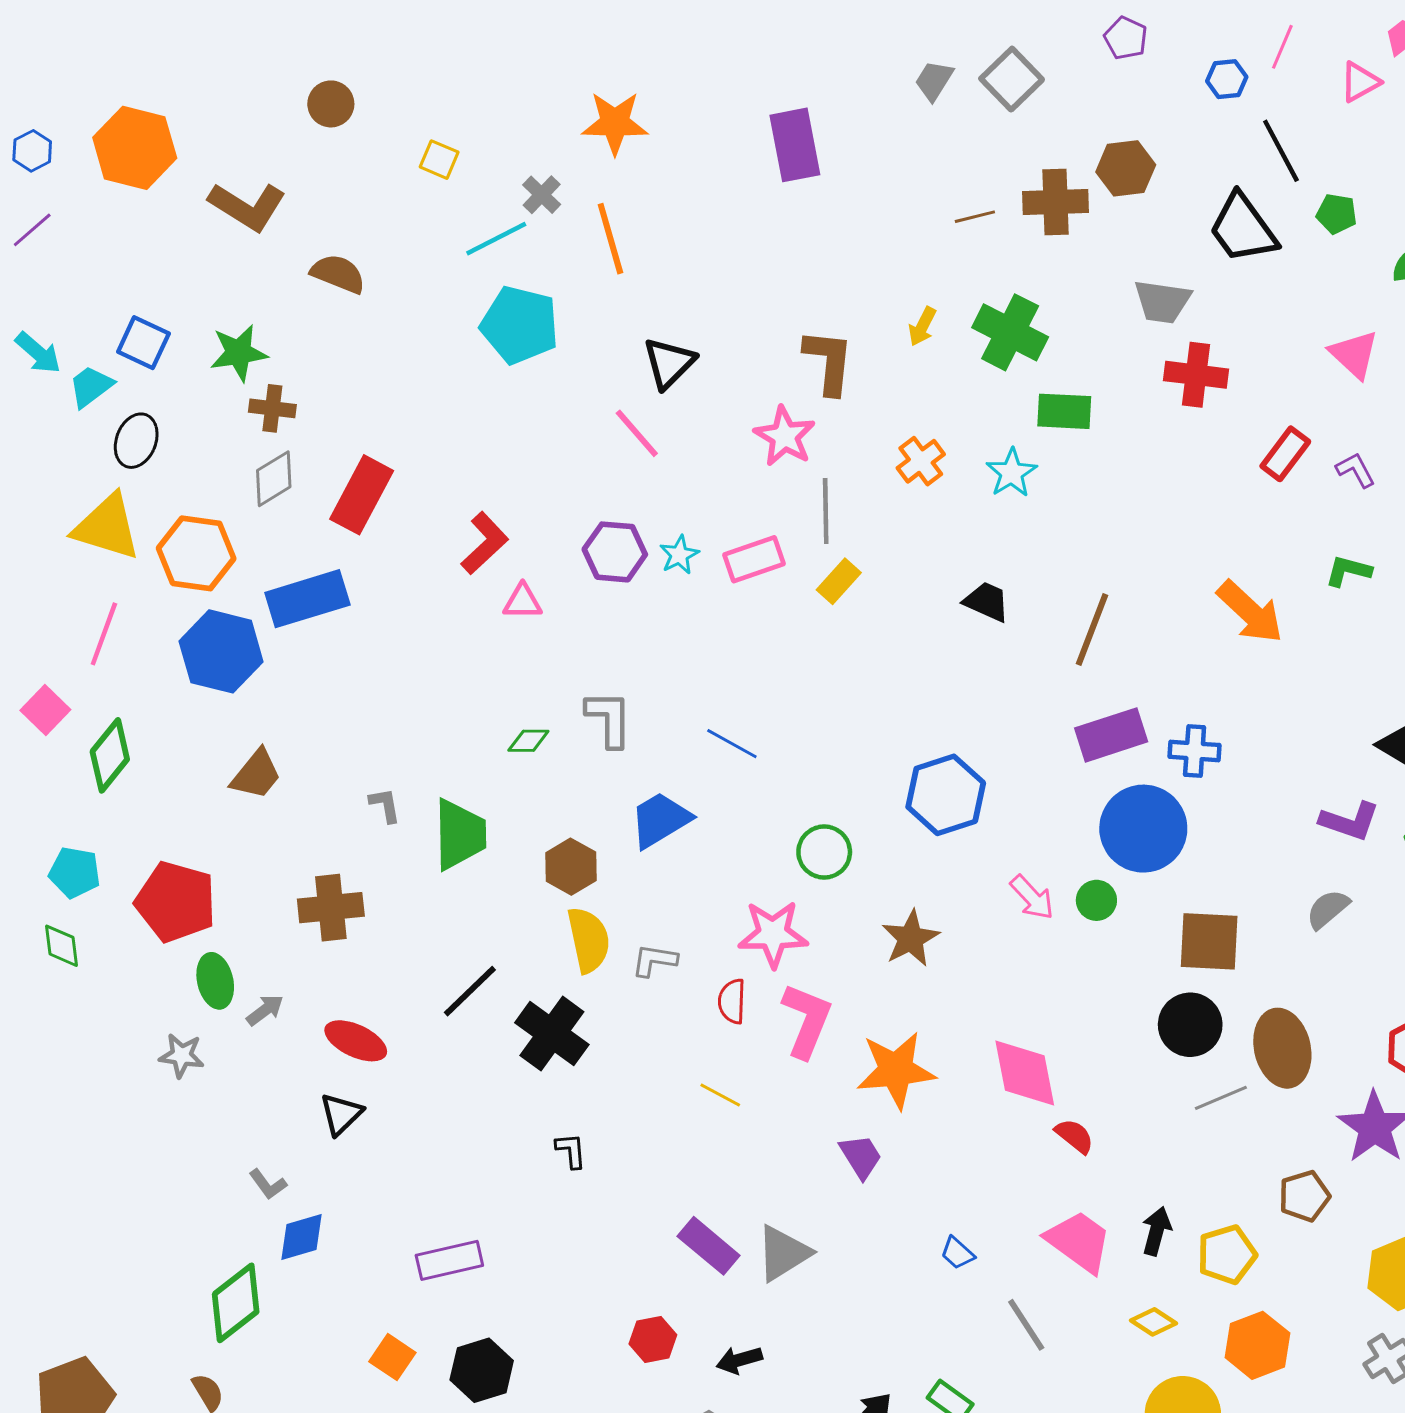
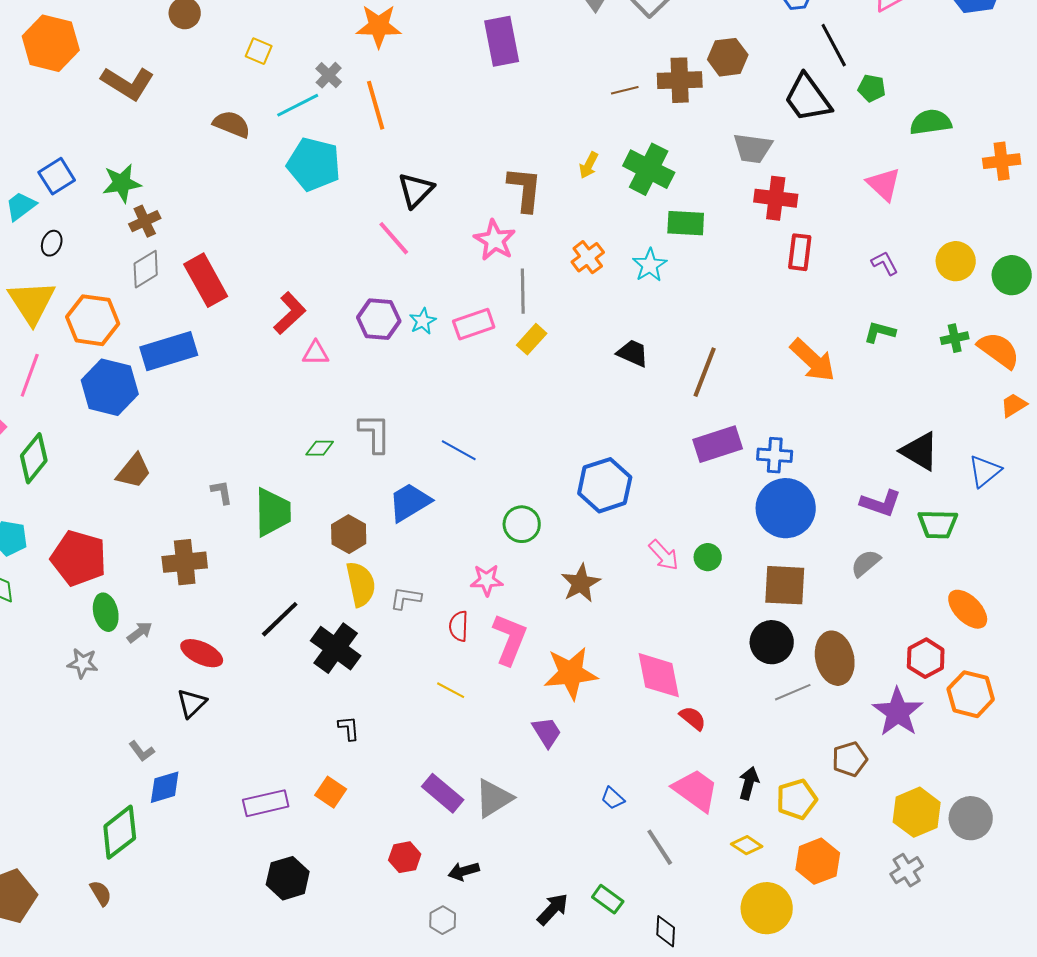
brown semicircle: (338, 274) -> (232, 124), moved
blue square: (143, 343) -> (57, 176), turned 33
brown cross: (272, 408) -> (145, 221), turned -32
black ellipse: (136, 441) -> (52, 243), size x0.7
red rectangle: (1285, 454) -> (800, 252), moved, turned -30
red rectangle: (362, 495) -> (206, 280), turned -57
yellow triangle: (107, 527) -> (32, 302), turned 40
blue circle: (1143, 829) -> (786, 508), moved
pink star: (773, 934) -> (487, 580), size x0.7
orange square: (392, 1357) -> (331, 792), moved

